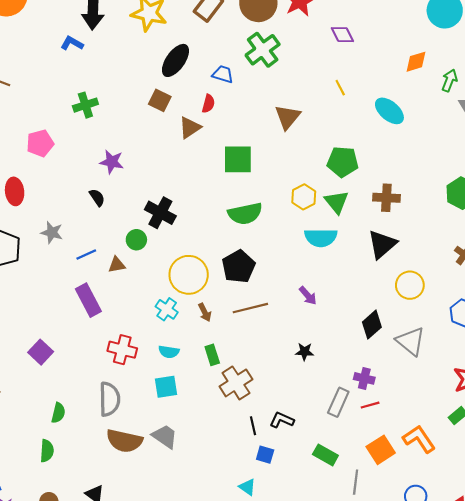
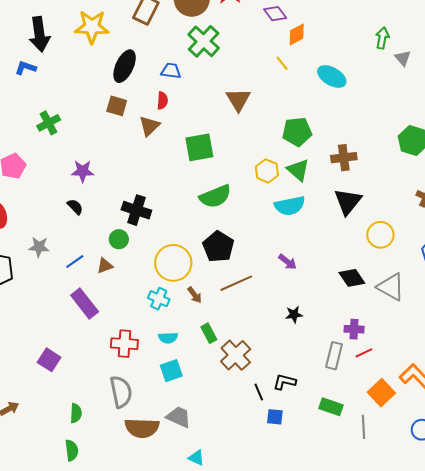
orange diamond: (416, 62) -> (297, 35), moved
black diamond: (372, 325) -> (352, 278), turned -72
cyan triangle: (247, 487) -> (196, 458), moved

